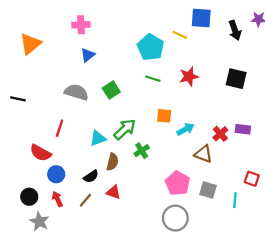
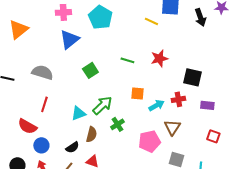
cyan pentagon: (151, 47) -> (100, 17), moved
blue triangle: (88, 55) -> (69, 39), size x1.5
black square: (236, 79) -> (192, 77), moved
gray semicircle: (76, 92) -> (42, 72), moved
red cross: (220, 134) -> (178, 99), moved, turned 32
brown triangle: (203, 154) -> (172, 127), turned 42
red square: (252, 179) -> (213, 136), moved
pink pentagon: (178, 183) -> (149, 141), moved, turned 30

